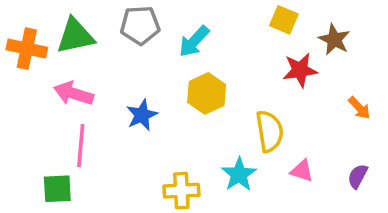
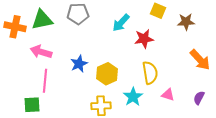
brown star: (334, 40) -> (186, 22), turned -30
cyan arrow: (194, 41) -> (121, 23), moved
red star: (300, 70) -> (144, 39), moved
yellow hexagon: (207, 93) -> (107, 74), moved
orange arrow: (359, 108) -> (200, 60), size x1.6

